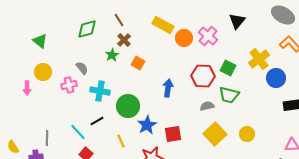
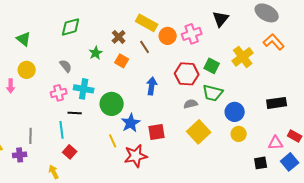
brown line: (119, 20) -> (145, 47), moved
pink cross: (208, 36) -> (192, 34), turned 30
brown cross: (124, 40) -> (119, 37), moved
blue circle: (276, 78) -> (235, 112), moved
pink cross: (69, 85) -> (59, 93), moved
black line: (97, 121) -> (75, 113), moved, turned 32
cyan line: (78, 132) -> (62, 130), turned 36
yellow circle: (247, 134) -> (239, 134), moved
yellow line: (121, 141) -> (113, 141), moved

